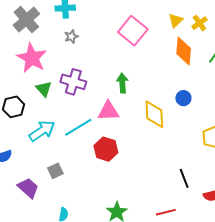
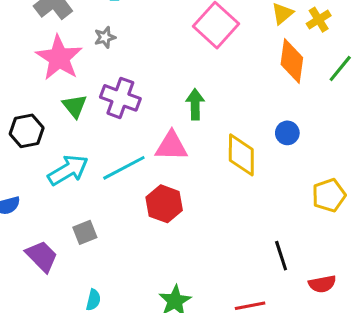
gray star: (71, 37) -> (105, 37), moved

